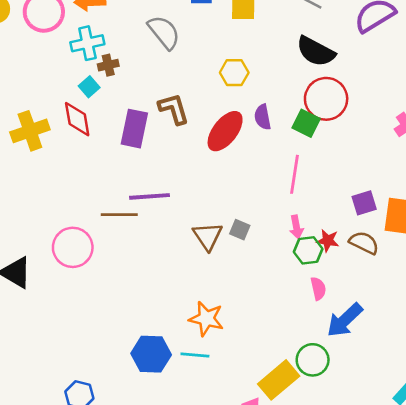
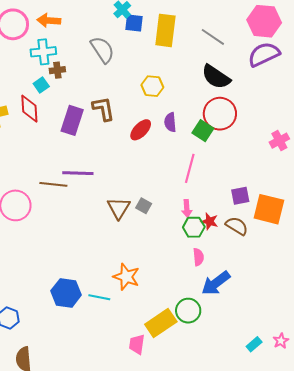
red ellipse: (225, 131) -> (141, 130), size x0.7
orange star: (206, 319) -> (126, 277), moved

